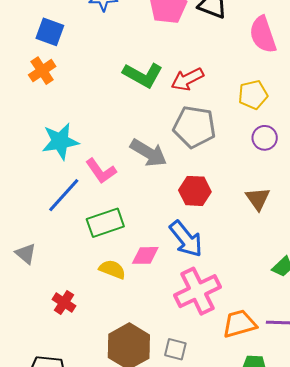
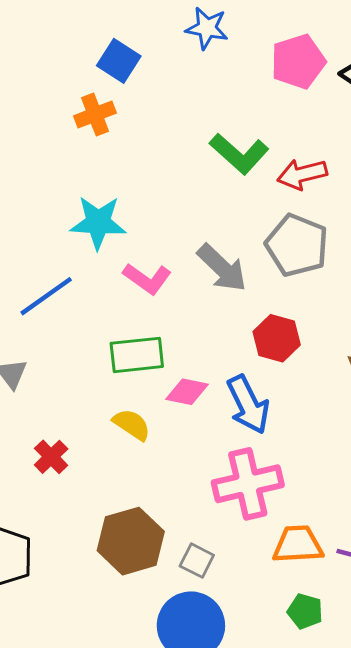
pink L-shape: (101, 171) -> (147, 279), turned -32
blue line: (64, 195) -> (46, 296), moved
pink diamond: (145, 255) -> (187, 392), moved

